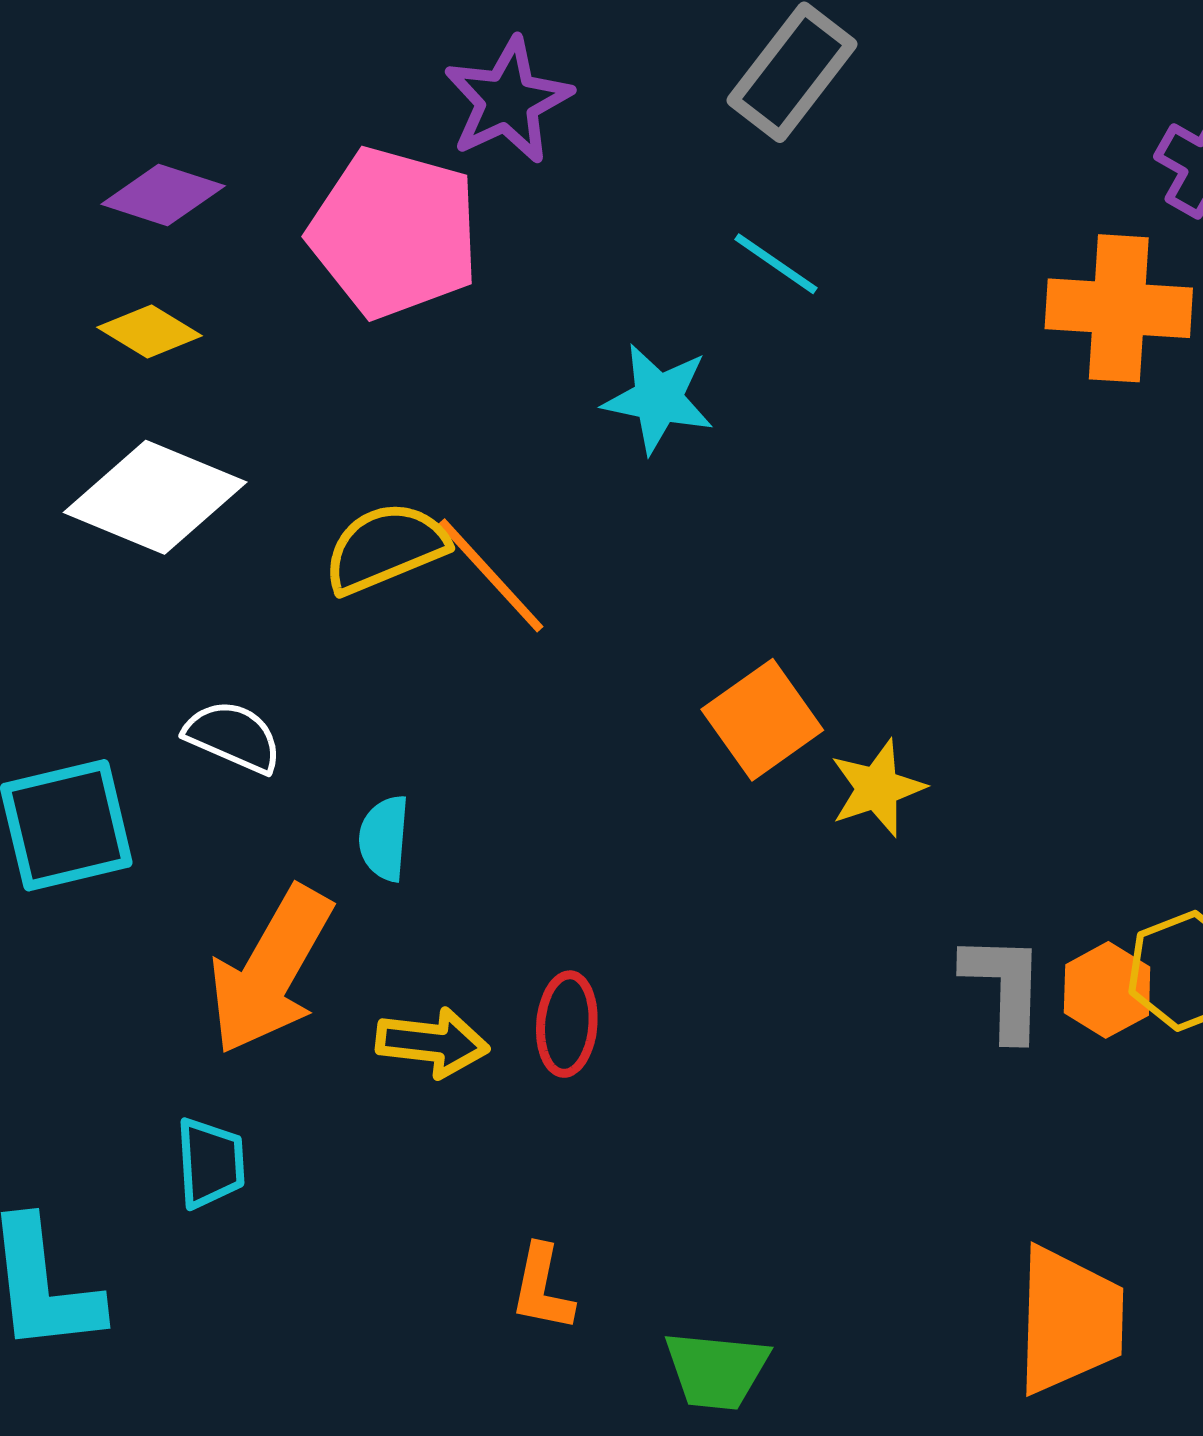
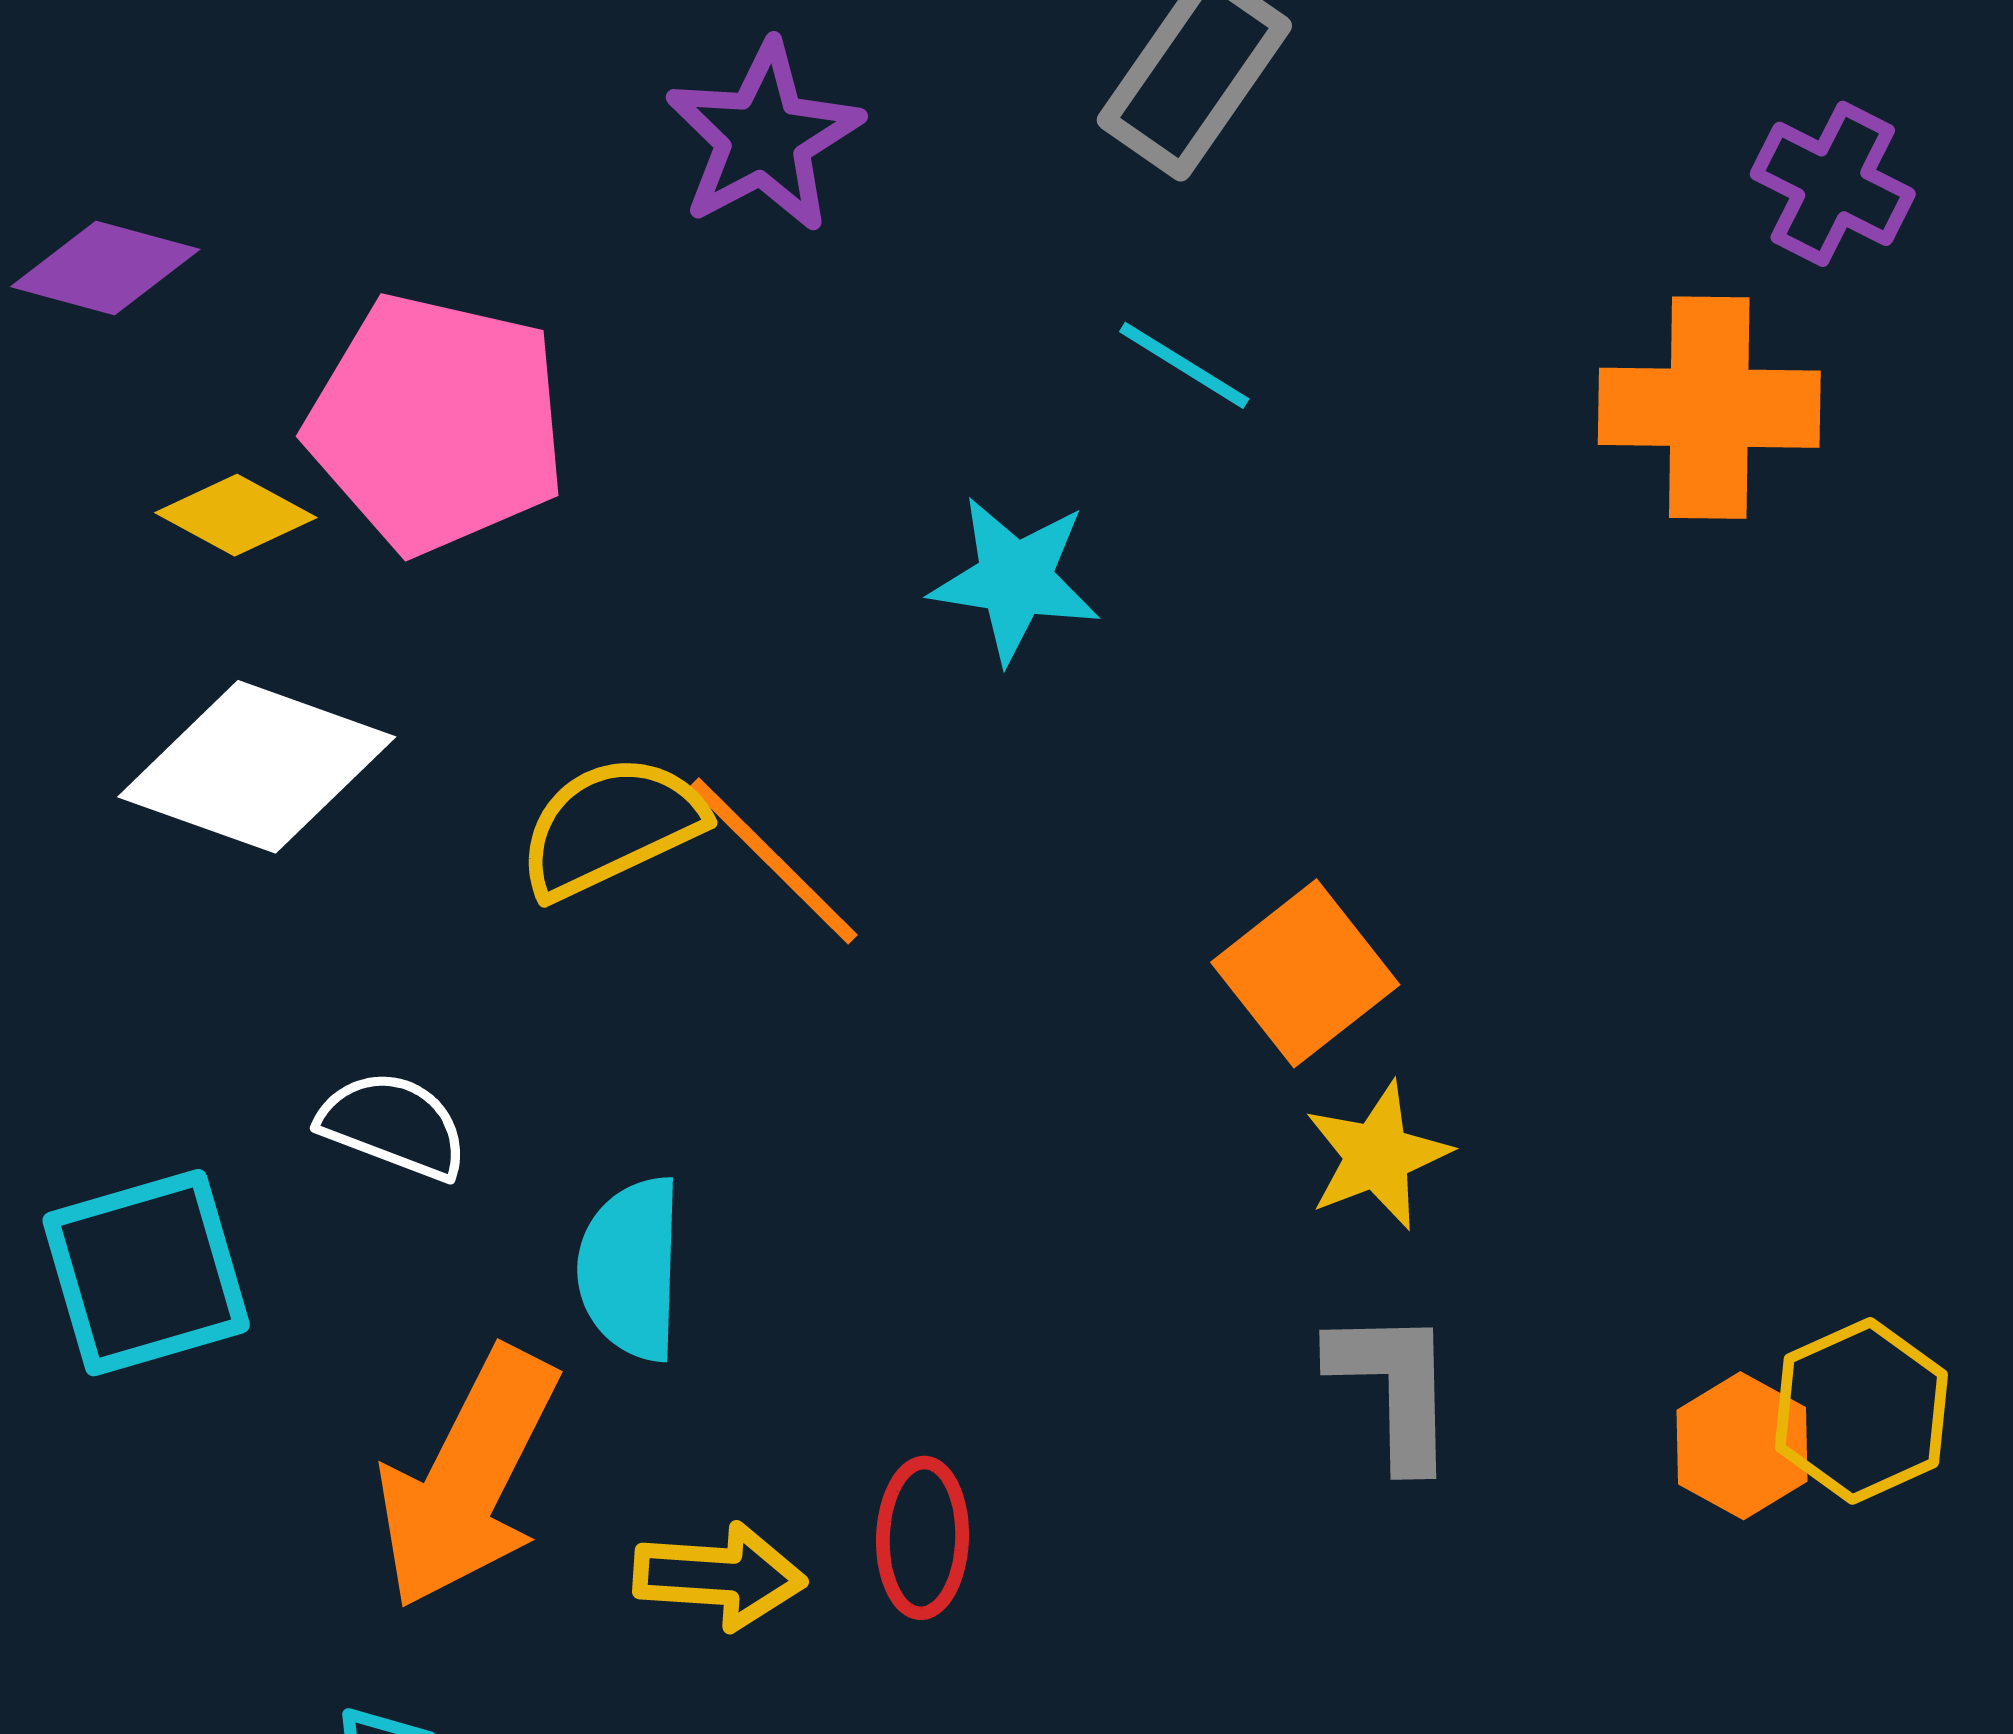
purple diamond: (163, 195) -> (105, 268), moved
pink pentagon: (394, 233) -> (437, 423), moved
orange square: (762, 720) -> (1305, 973), moved
cyan semicircle: (384, 838) -> (631, 1269), size x1.4
gray L-shape: (1004, 986) -> (1394, 1388), moved

